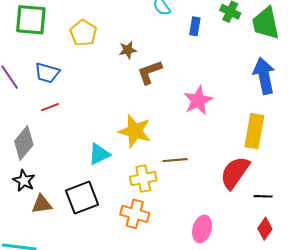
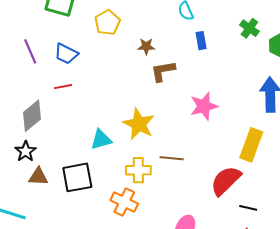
blue rectangle: (195, 26) -> (201, 41), moved, turned -30

